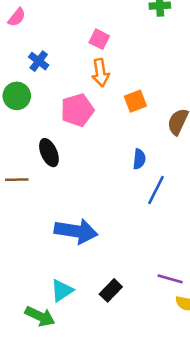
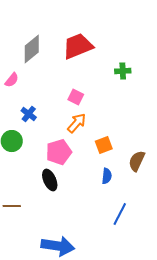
orange arrow: (101, 73) -> (77, 123), turned -130
black ellipse: (49, 153) -> (50, 180), moved
blue semicircle: (139, 159) -> (107, 176), moved

